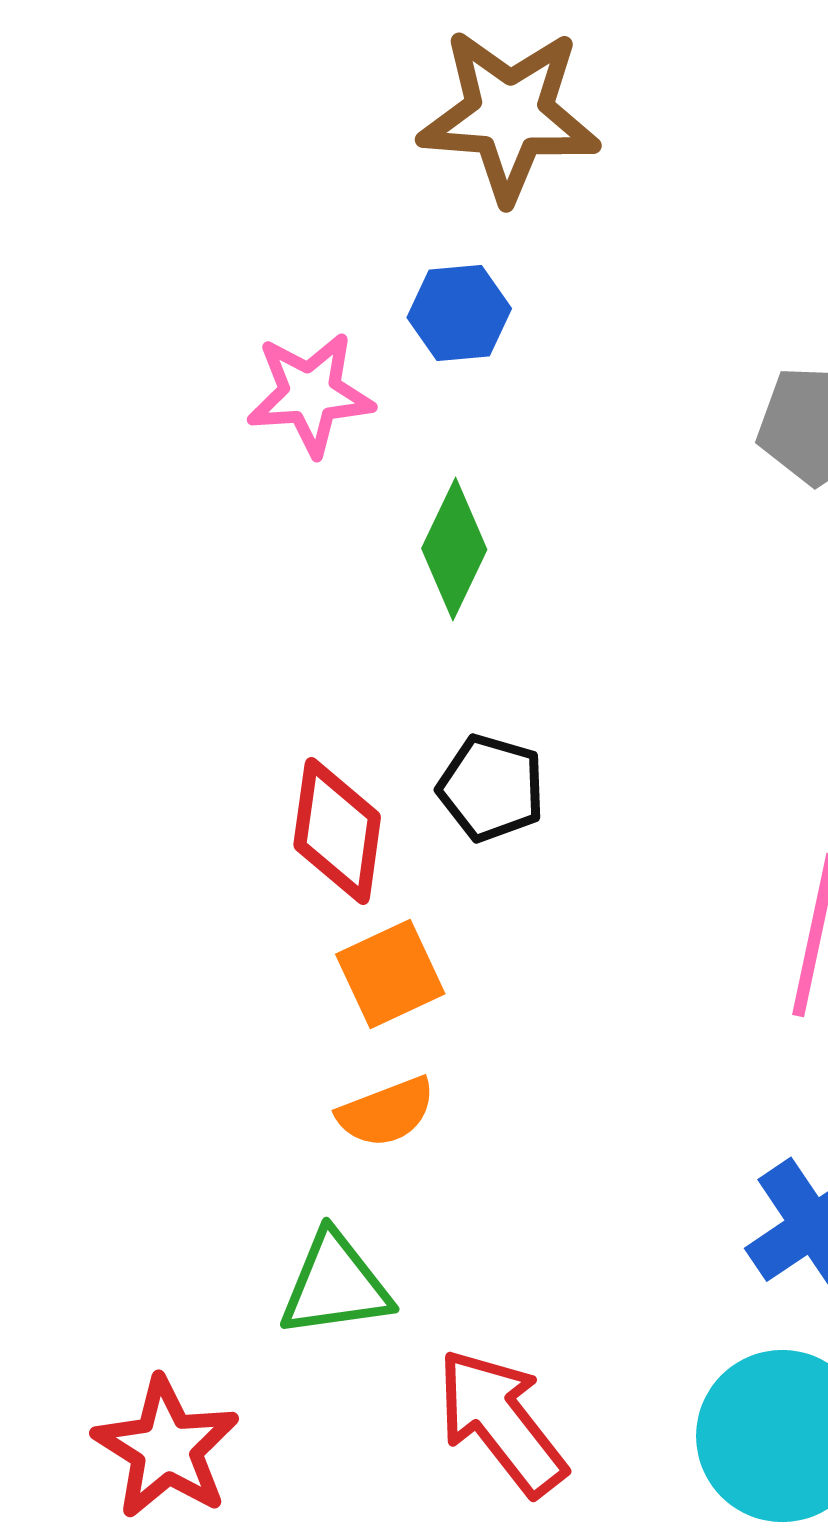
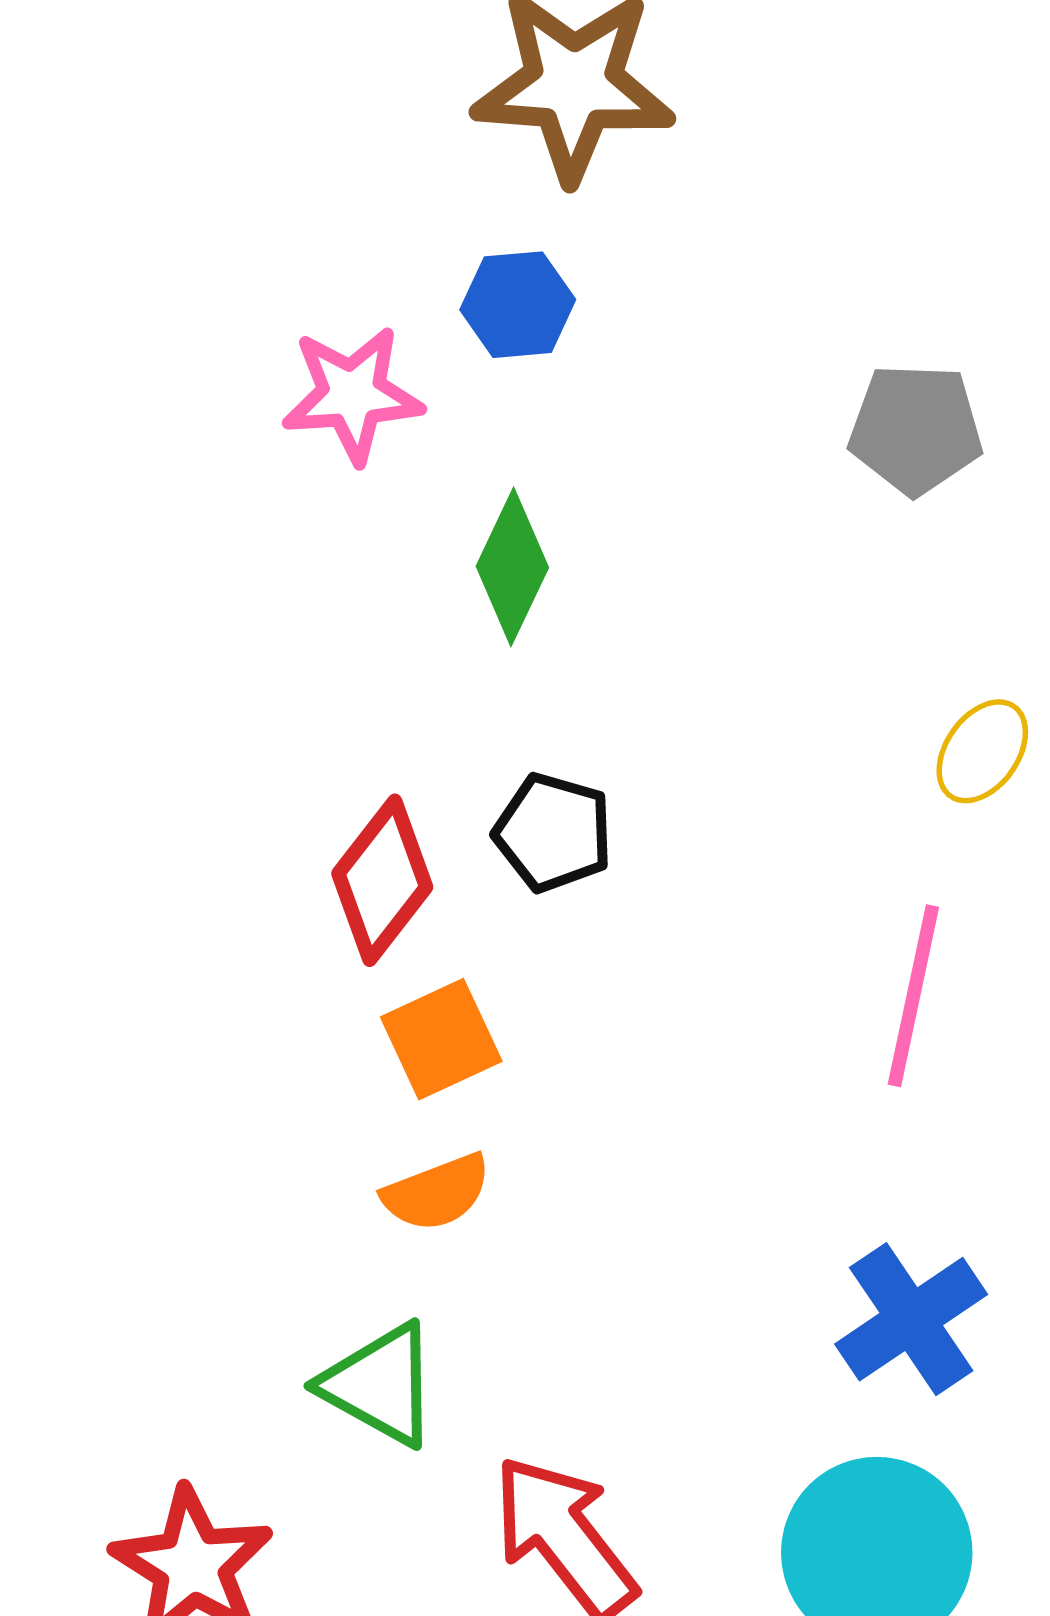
red diamond: (337, 831) -> (382, 880), turned 30
green triangle: (335, 1285) -> (380, 1385), turned 37

